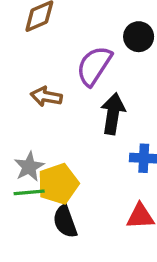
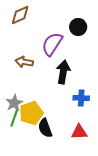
green line: (29, 192) -> (14, 118), turned -66
black semicircle: (65, 221) -> (45, 128), moved

